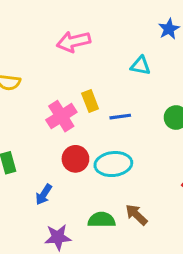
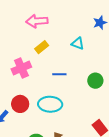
yellow rectangle: (90, 101) -> (42, 47), moved, turned 64
red circle: (75, 159) -> (20, 104), moved

